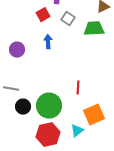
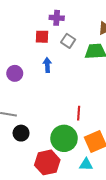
red square: (43, 15) -> (42, 37), turned 32
green circle: (49, 106) -> (64, 138), moved
cyan triangle: (77, 131) -> (86, 165), moved, turned 40

